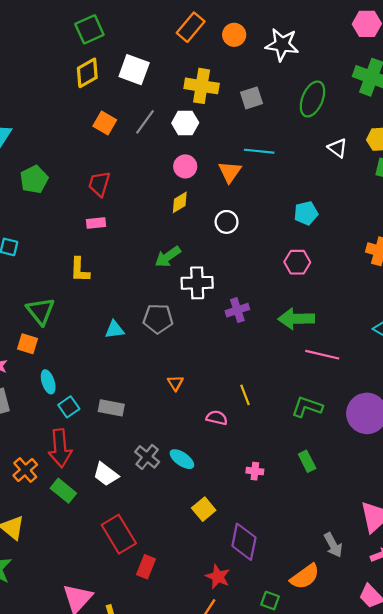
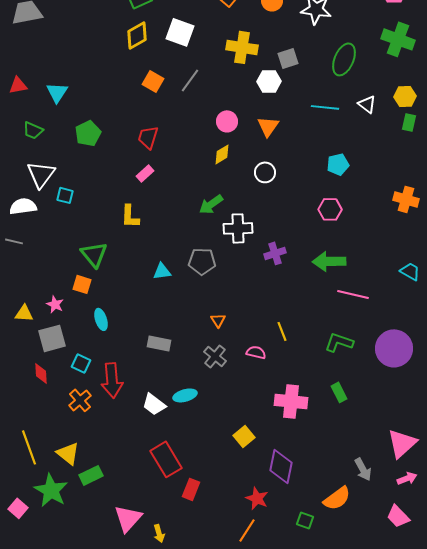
white hexagon: (185, 123) -> (269, 81), moved
cyan line: (259, 151) -> (325, 107), moved
pink rectangle: (96, 223) -> (145, 173), turned -36
cyan square: (69, 407) -> (81, 363), moved, turned -30
gray cross: (147, 457) -> (215, 356), moved
cyan ellipse: (182, 459) -> (185, 395), moved, turned -50
pink cross: (255, 471) -> (291, 401), size x2.0
green rectangle: (63, 491) -> (91, 475), moved, turned -65

